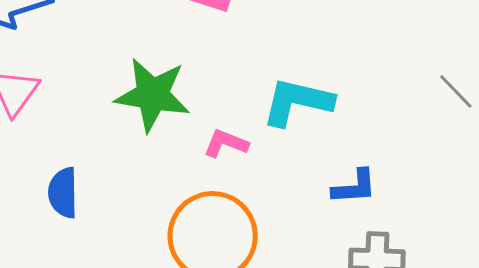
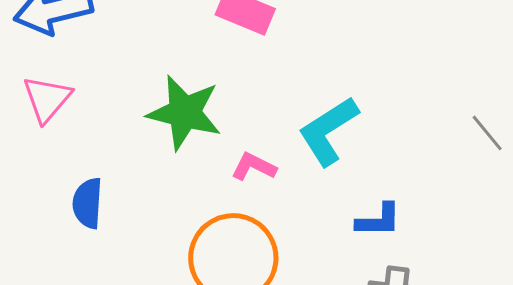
cyan L-shape: (297, 102) -> (328, 131), turned -50

